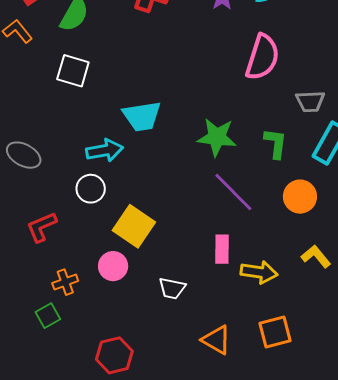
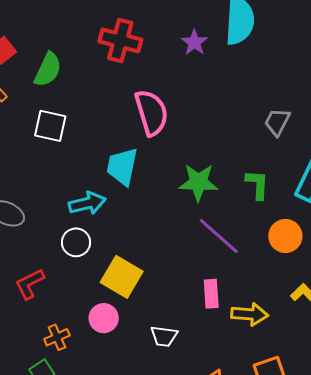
pink semicircle: (262, 57) -> (151, 113), moved, turned -30
gray trapezoid: (310, 101) -> (277, 122), moved, turned 124
cyan trapezoid: (142, 116) -> (122, 167), turned 114

